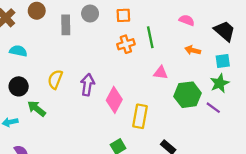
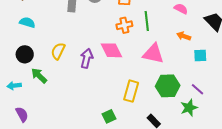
cyan square: (223, 61) -> (200, 55), moved
pink triangle: (161, 73) -> (153, 54), size x1.6
green star: (220, 83) -> (189, 108), moved
green hexagon: (188, 95) -> (168, 86), moved
pink diamond: (114, 100) -> (111, 50), moved, turned -60

